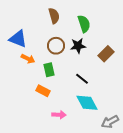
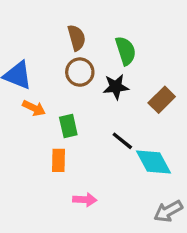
brown circle: (56, 46) -> (80, 72), moved
orange rectangle: (43, 91) -> (59, 160), turned 64
cyan diamond: (87, 103) -> (153, 162), moved

